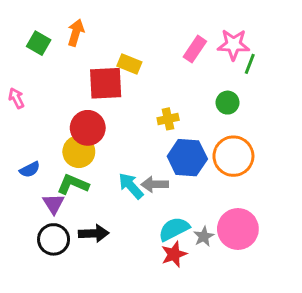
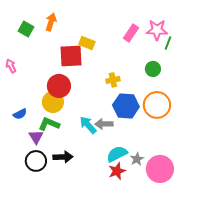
pink circle: (238, 229) -> (160, 169), moved

